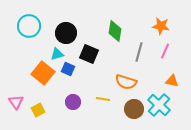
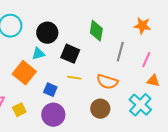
pink line: (165, 51) -> (146, 60), moved
blue square: (68, 69) -> (50, 90), moved
yellow line: (103, 99) -> (74, 78), moved
purple circle: (73, 102) -> (53, 115), moved, size x1.5
brown circle: (134, 109) -> (100, 109), moved

